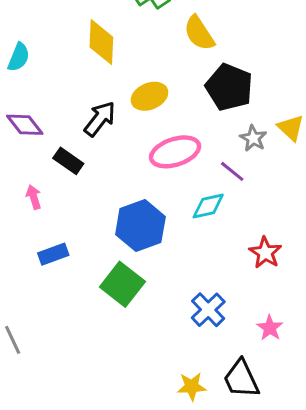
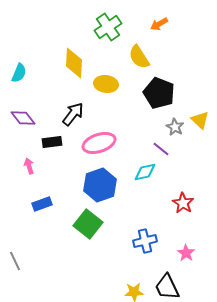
yellow ellipse: (149, 96) -> (106, 84), moved, turned 30
pink ellipse: (175, 152) -> (99, 143), moved
black rectangle: (68, 161) -> (52, 142), turned -42
blue cross: (208, 310) -> (145, 241), turned 30

